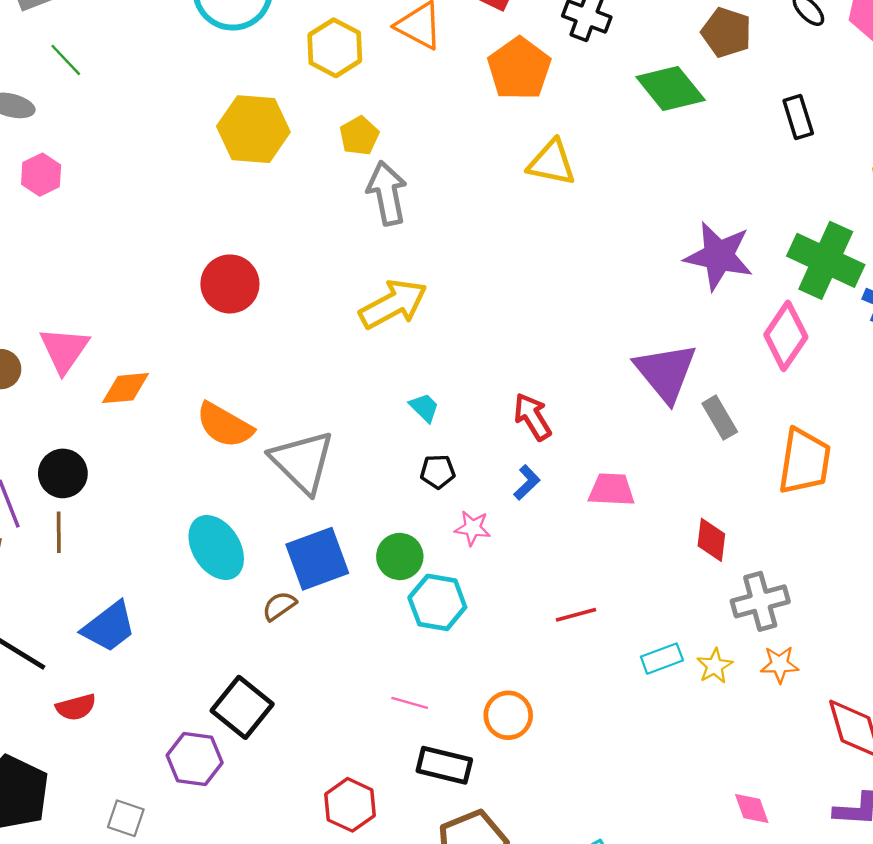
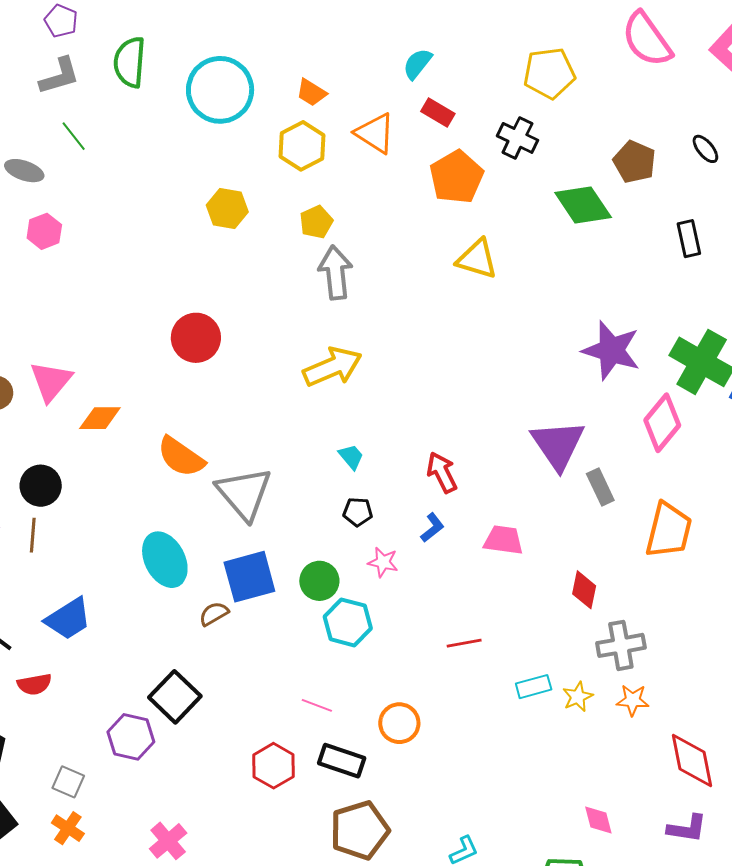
yellow hexagon: (253, 129) -> (227, 209), size x0.7
red hexagon: (350, 805) -> (274, 766), moved

